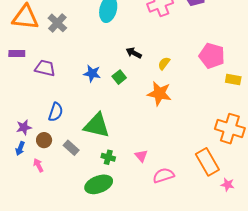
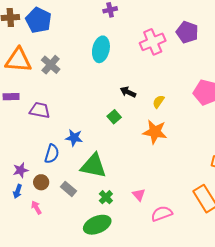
blue star: (92, 73) -> (74, 138), moved
green cross: (108, 157) -> (106, 197), turned 32

